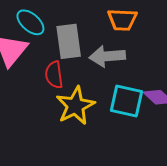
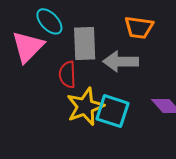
cyan square: (127, 101) -> (113, 111), moved

